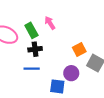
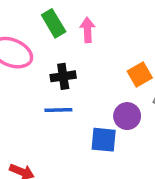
pink arrow: (50, 23) -> (87, 30), turned 32
green rectangle: (31, 30) -> (54, 23), moved

